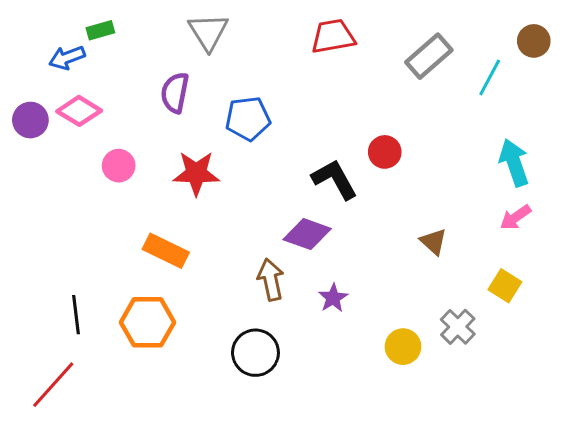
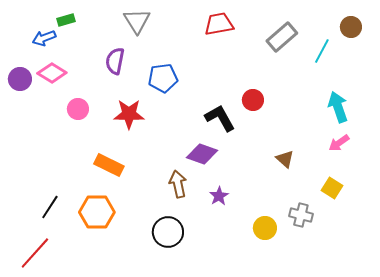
black line: (76, 315) -> (50, 207), turned 40
gray cross: (458, 327) -> (301, 215), turned -30

